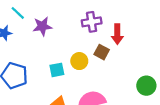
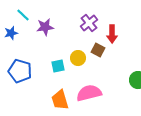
purple cross: (92, 22) -> (89, 23), turned -30

